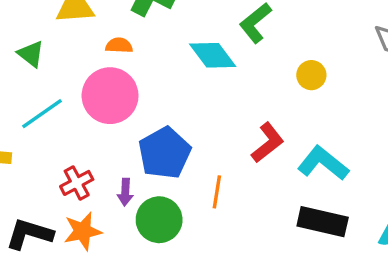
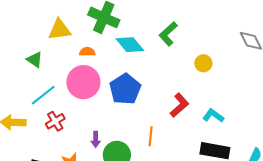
cyan diamond: (213, 55) -> (130, 45), moved
blue pentagon: (164, 153) -> (125, 89), moved
cyan L-shape: (323, 163) -> (213, 116), size x0.7
red cross: (77, 183) -> (55, 121), moved

